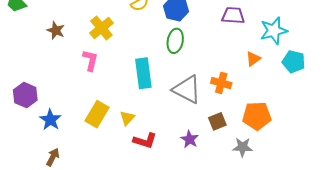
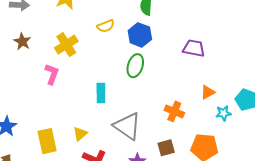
cyan star: (274, 31) -> (223, 113), moved, size x0.6
cyan rectangle: (143, 73) -> (101, 93), size x0.7
gray triangle: (187, 89) -> (127, 126), moved
yellow rectangle: (97, 114) -> (47, 141), moved, turned -50

